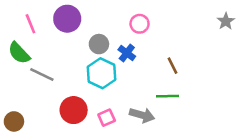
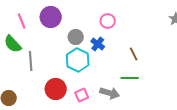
gray line: (42, 75) -> (31, 61), turned 60

